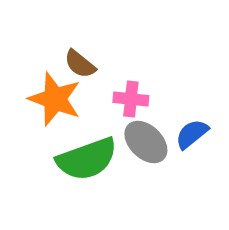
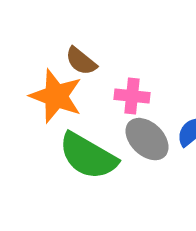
green semicircle: (87, 159) -> (88, 156), turned 50

